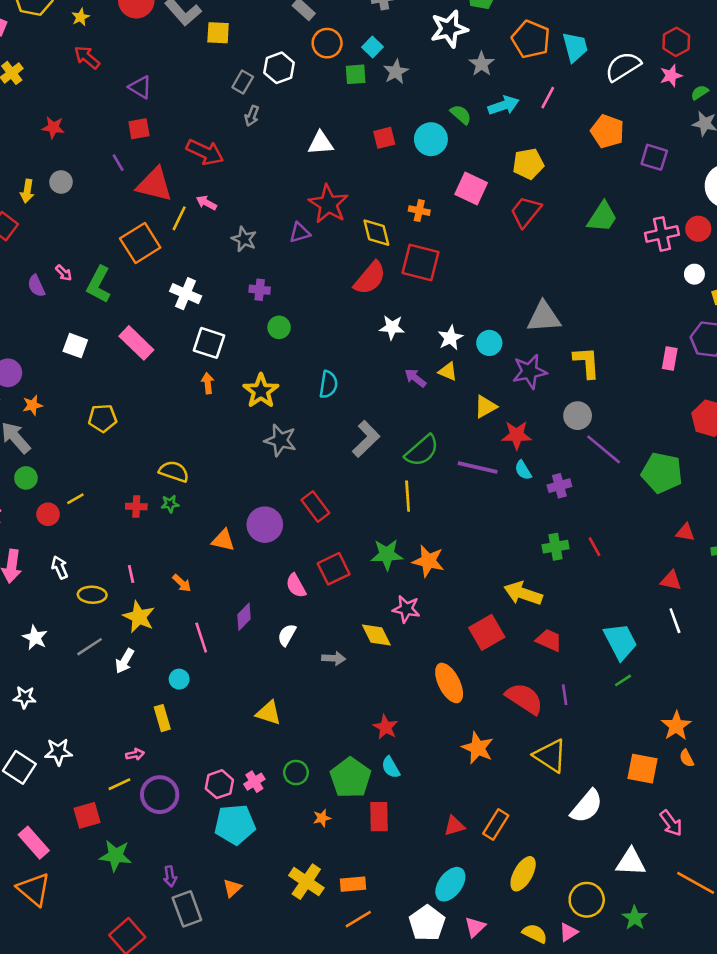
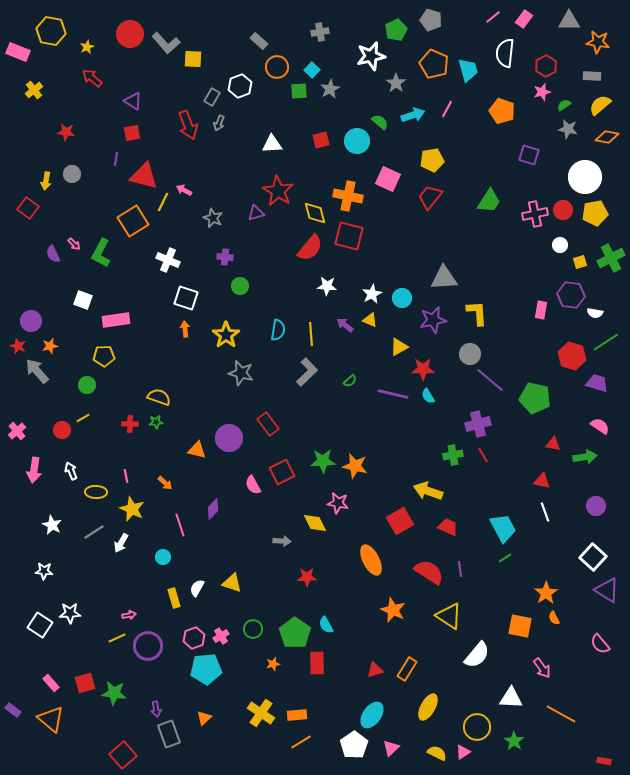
white semicircle: (623, 66) -> (505, 53), moved, turned -52
orange pentagon: (607, 131) -> (502, 111), moved
red arrow: (205, 152) -> (188, 125), moved, turned 44
purple line: (118, 163) -> (116, 159), turned 40
orange cross: (419, 211) -> (348, 196), size x1.8
pink rectangle: (136, 343) -> (116, 320), moved, turned -52
green semicircle: (422, 451) -> (350, 381), size x0.5
green circle: (26, 478) -> (87, 385), moved
purple cross: (559, 486) -> (478, 424), moved, size x1.4
yellow line: (408, 496) -> (311, 334), moved
white semicircle: (287, 635) -> (197, 588), moved
yellow rectangle: (162, 718) -> (174, 598), moved
red star: (385, 727) -> (307, 577), moved, turned -30
red square: (87, 815) -> (85, 683), moved
pink rectangle: (34, 843) -> (51, 683), size x0.7

